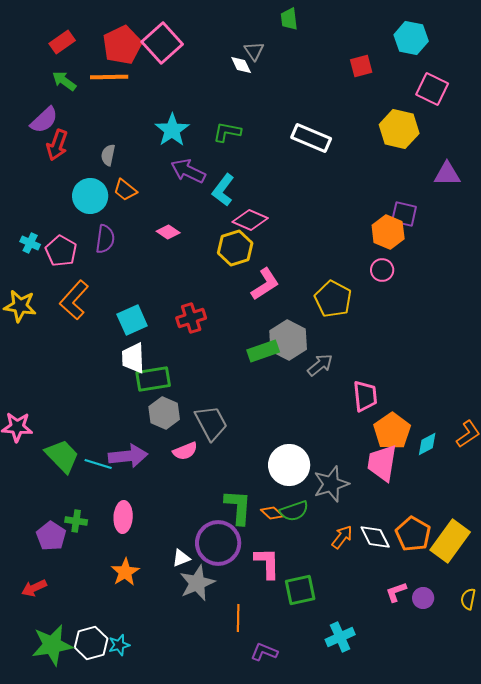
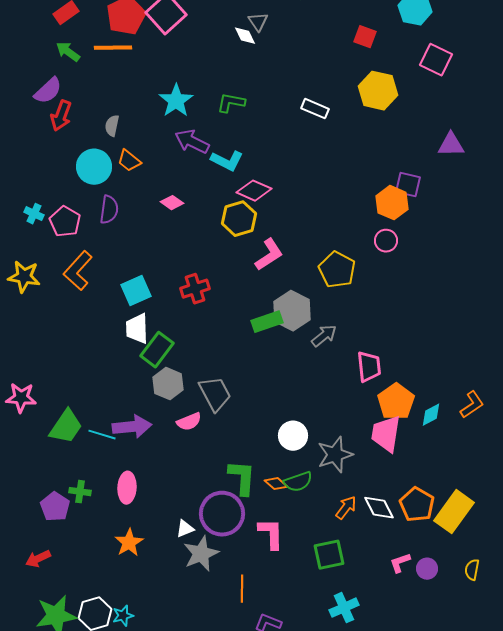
red square: (361, 66) -> (365, 37), turned 35
yellow hexagon: (399, 129) -> (378, 91), moved
white rectangle: (311, 138) -> (315, 109), size x0.7
cyan L-shape: (223, 190) -> (227, 161), turned -100
green rectangle: (153, 379) -> (157, 350), turned -44
green trapezoid: (62, 456) -> (66, 427), turned 78
white circle: (289, 465) -> (293, 436), size x0.7
green square: (300, 590) -> (329, 555), moved

